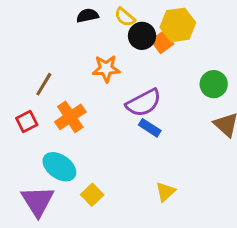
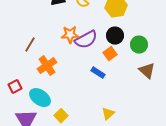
black circle: (142, 36) -> (115, 36), moved
orange square: (162, 42) -> (110, 54), moved
purple semicircle: (144, 103) -> (86, 40), moved
red square: (27, 122) -> (15, 87), moved

